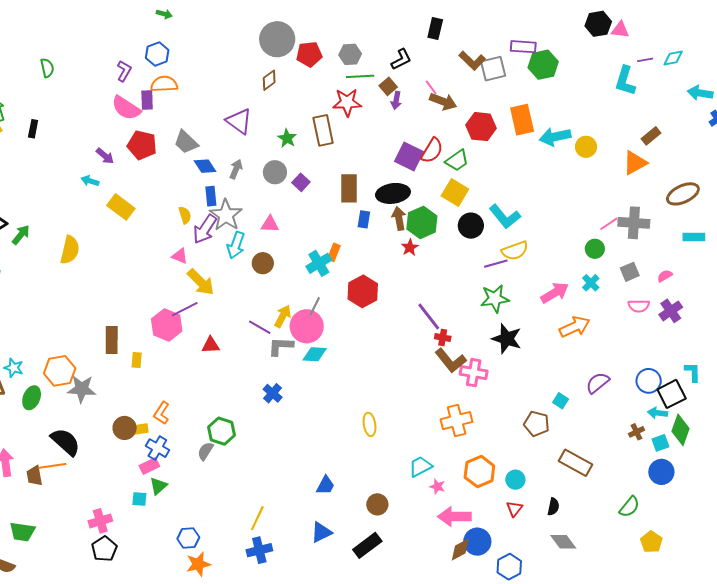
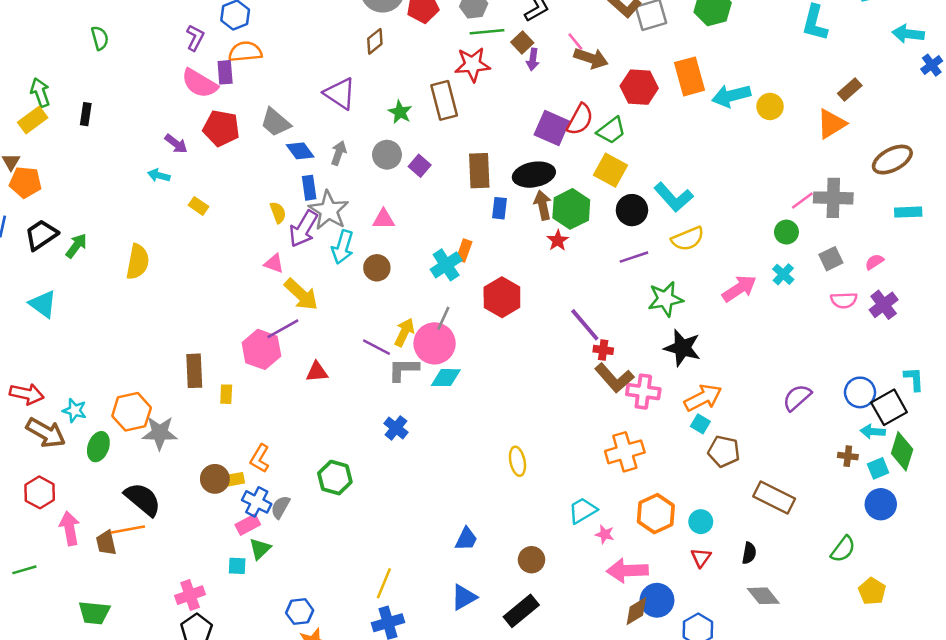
yellow rectangle: (121, 207) -> (198, 206), size x0.6
purple line: (496, 264) -> (634, 257), moved
orange arrow: (575, 327) -> (703, 398), moved
cyan square: (561, 401) -> (700, 424), moved
brown cross: (637, 432) -> (848, 456), turned 35
gray semicircle: (205, 451) -> (280, 507), moved

